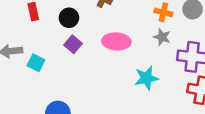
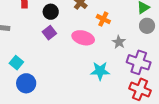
orange cross: (163, 12) -> (103, 19), moved
cyan square: (36, 63) -> (16, 63), moved

